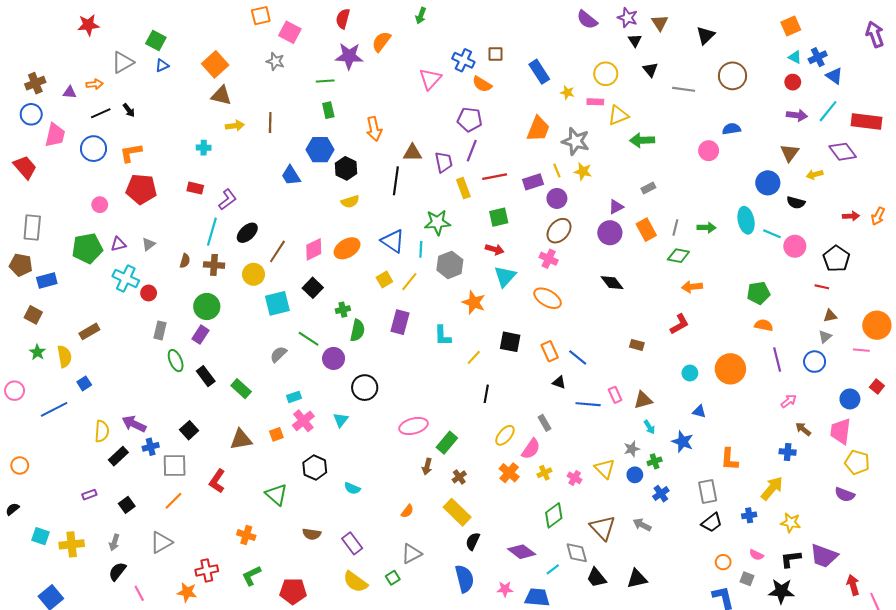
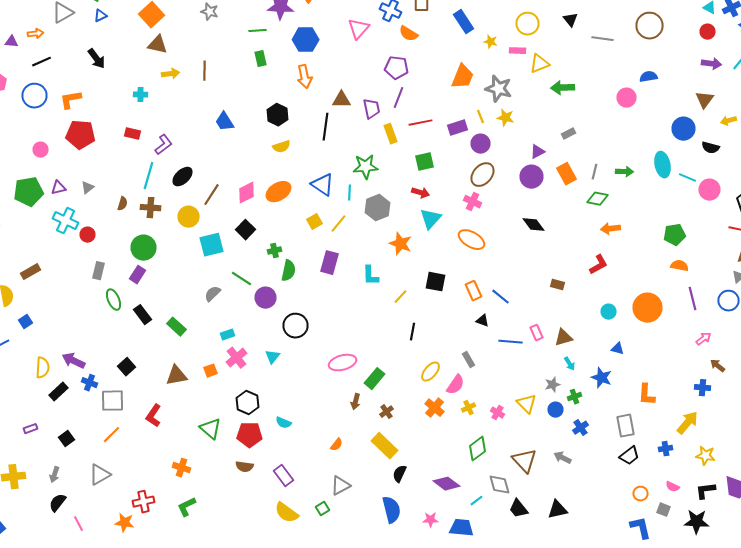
black arrow: (129, 110) -> (96, 59), moved, size x1.5
blue hexagon: (320, 150) -> (306, 40), moved
blue cross: (151, 447) -> (90, 383), turned 35
red pentagon: (293, 591) -> (250, 435), moved

